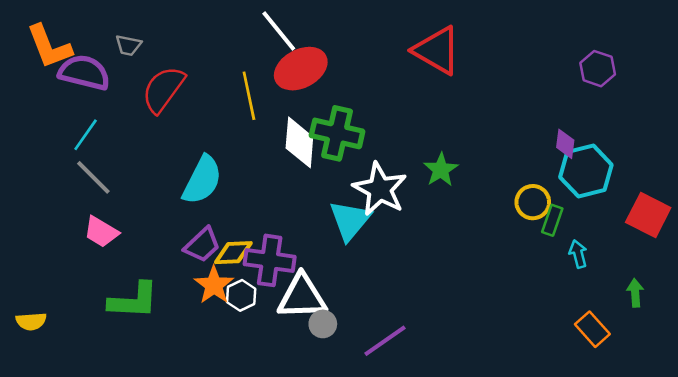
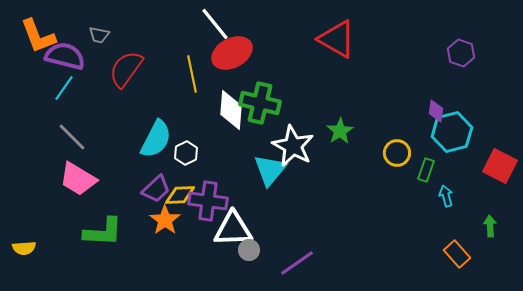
cyan line: (86, 135) -> (64, 88), moved
yellow circle: (533, 202) -> (397, 153), moved
pink trapezoid: (101, 232) -> (78, 179), size x1.4
white hexagon: (241, 295) -> (186, 153), moved

